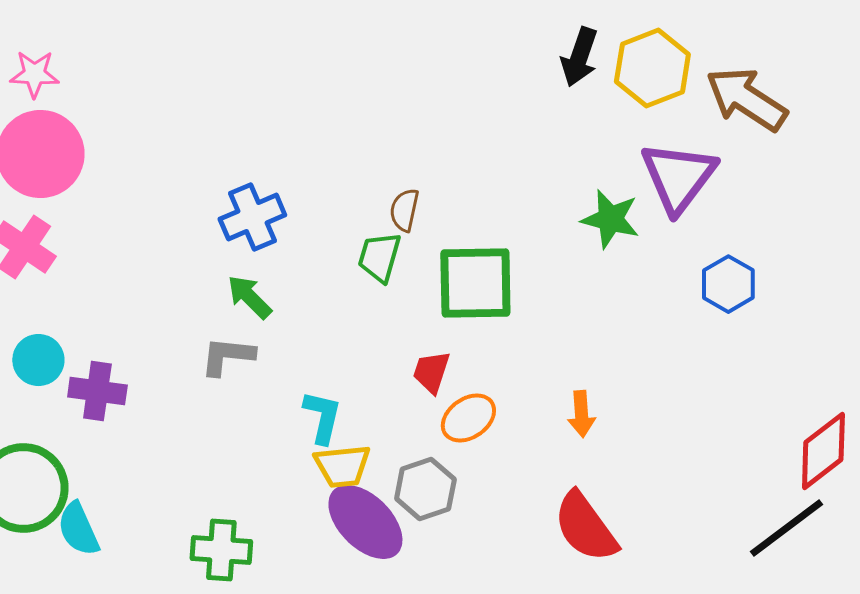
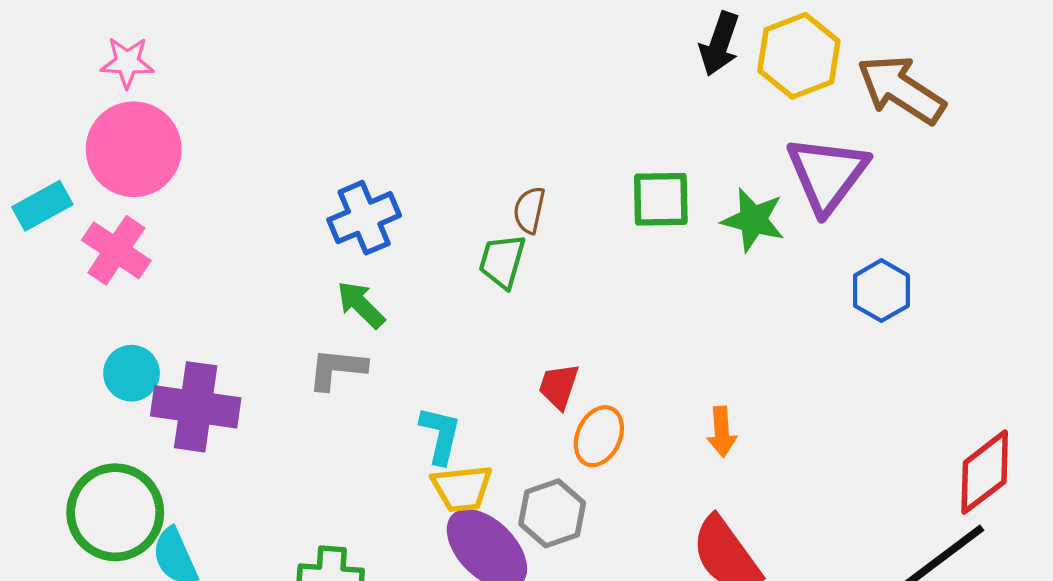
green square: (475, 283) -> (661, 199), moved, size x0.7
purple cross: (97, 391) -> (196, 407), size x1.4
orange ellipse: (468, 418) -> (599, 436), turned -30

